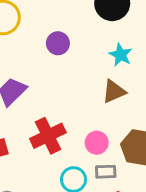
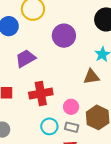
purple circle: (58, 43) -> (64, 36), size x1.5

